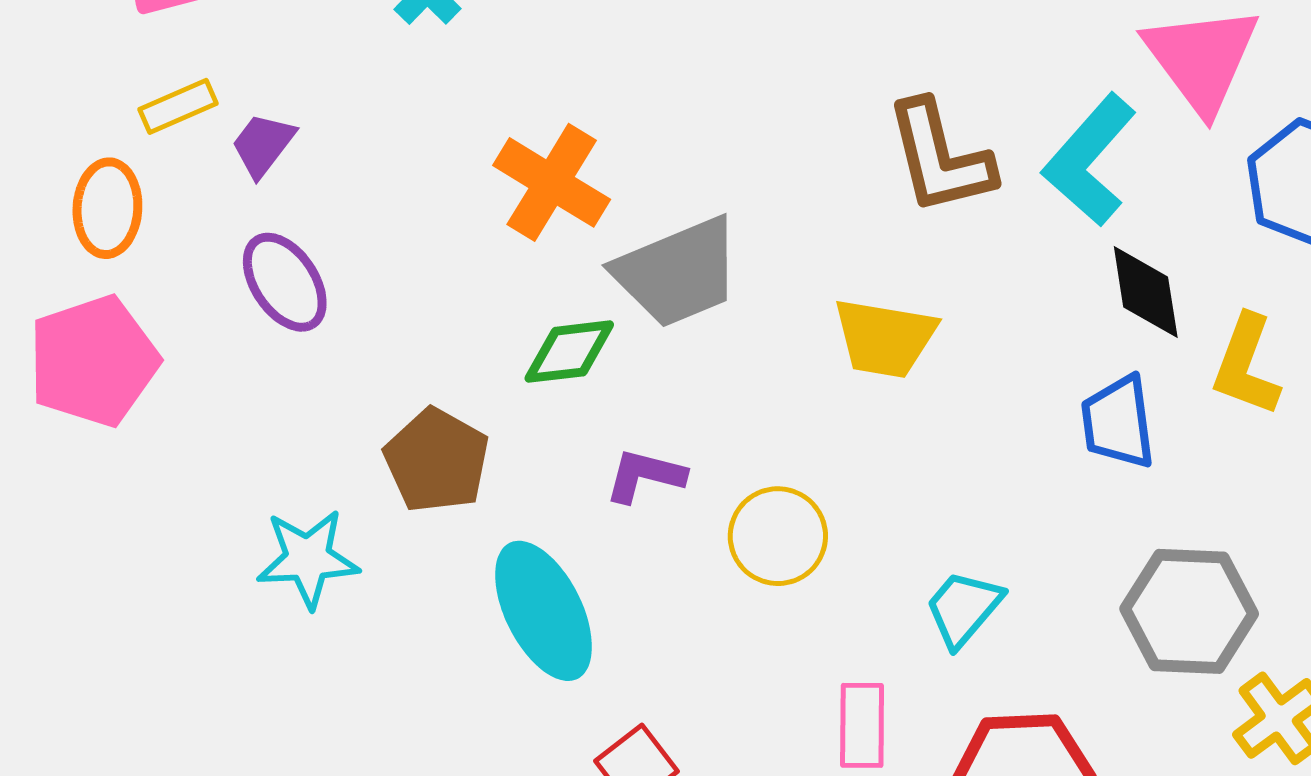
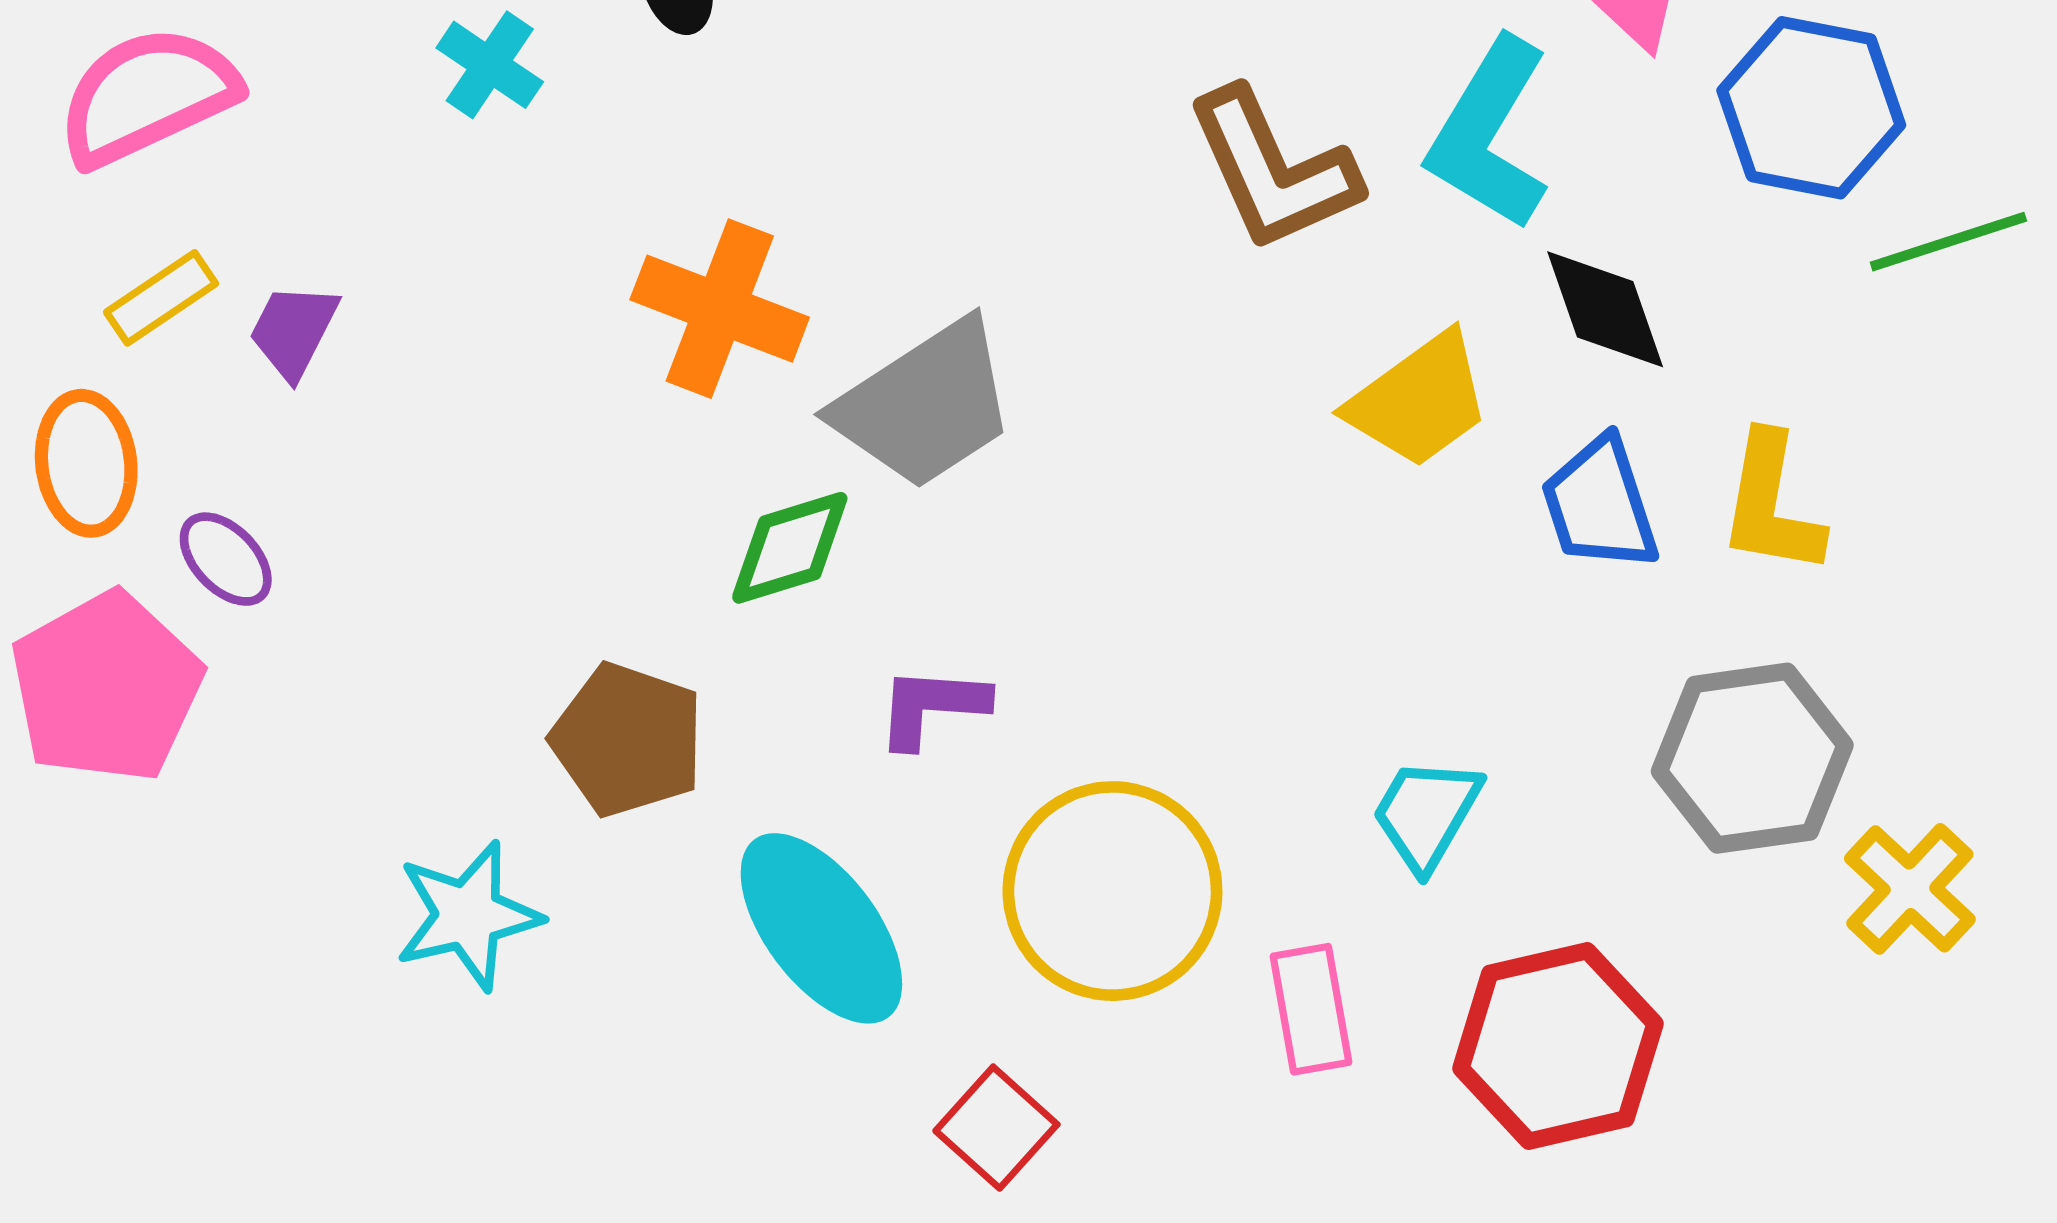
purple ellipse: (285, 282) -> (226, 559), moved, size x0.7
yellow trapezoid: (885, 338) -> (1419, 400), moved, turned -35
yellow L-shape: (1246, 365) -> (1771, 504), moved
yellow circle: (778, 536) -> (1112, 891), moved, size x1.5

